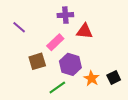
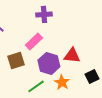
red triangle: (84, 31) -> (72, 55), moved
orange star: (92, 78) -> (62, 82), moved

